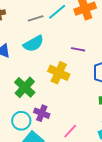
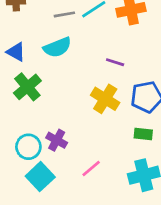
yellow cross: (59, 73) -> (105, 99), moved
green cross: (25, 87) -> (27, 87), moved

